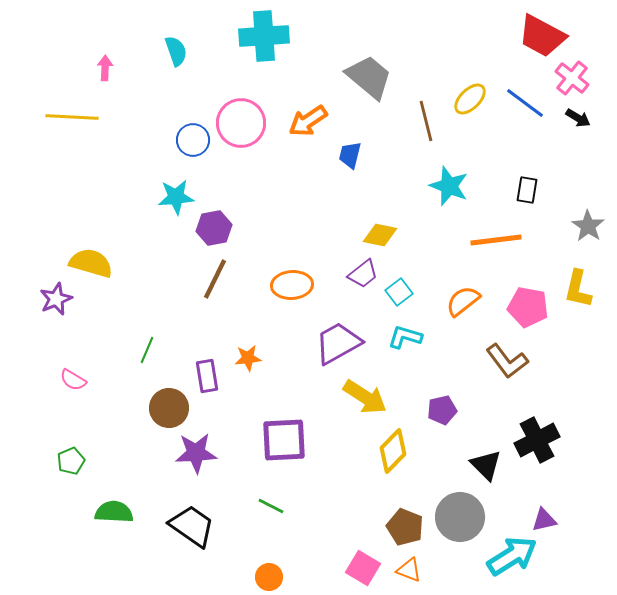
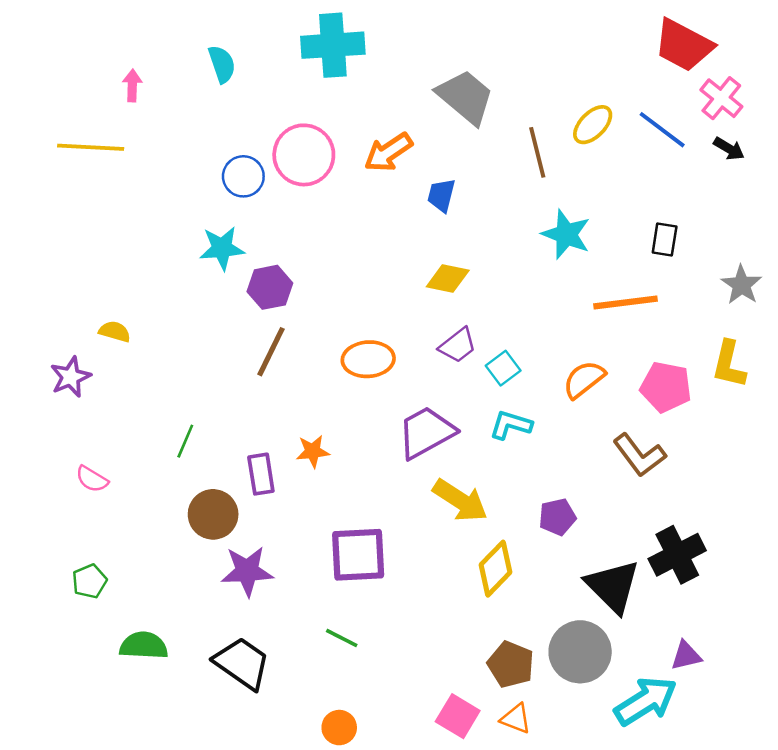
yellow diamond: (380, 235) -> (448, 279), moved
yellow semicircle: (91, 263) -> (115, 331), size x0.6
black triangle: (486, 465) -> (613, 586), size x1.4

